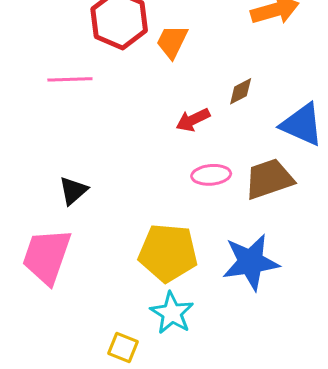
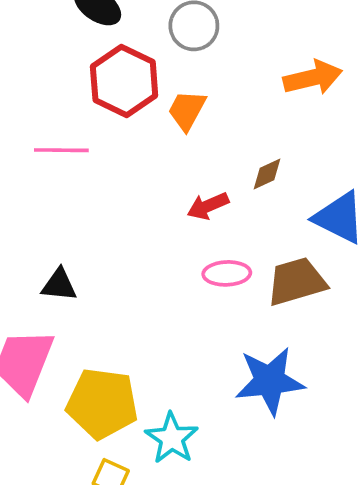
black triangle: (73, 191) -> (59, 285), turned 44
yellow pentagon: (168, 253) -> (102, 403), moved

